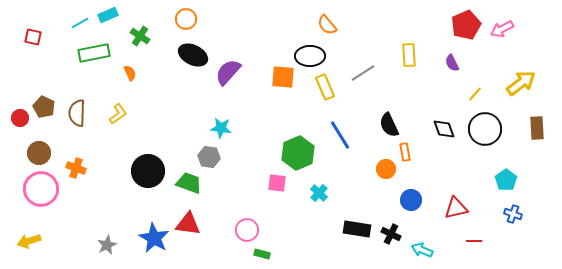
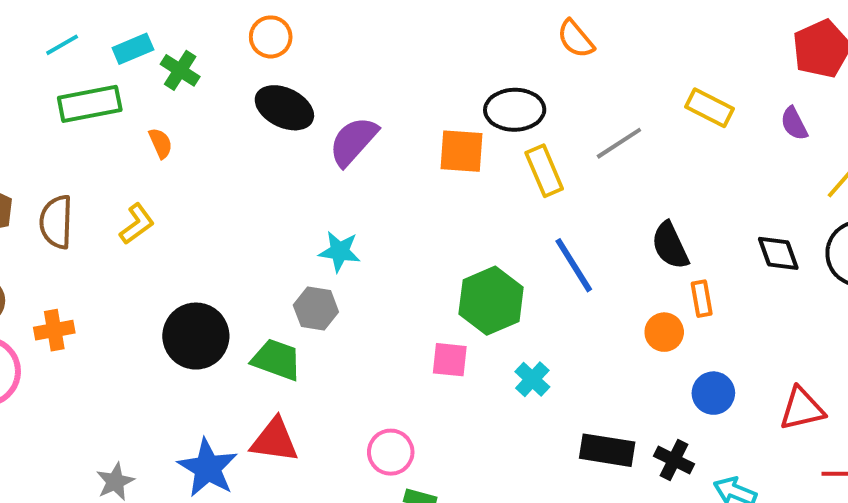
cyan rectangle: (108, 15) -> (133, 49), moved
orange semicircle: (327, 25) -> (576, 39), moved
yellow rectangle: (409, 55) -> (709, 108), turned -60
orange cross: (76, 168) -> (54, 330), turned -30

